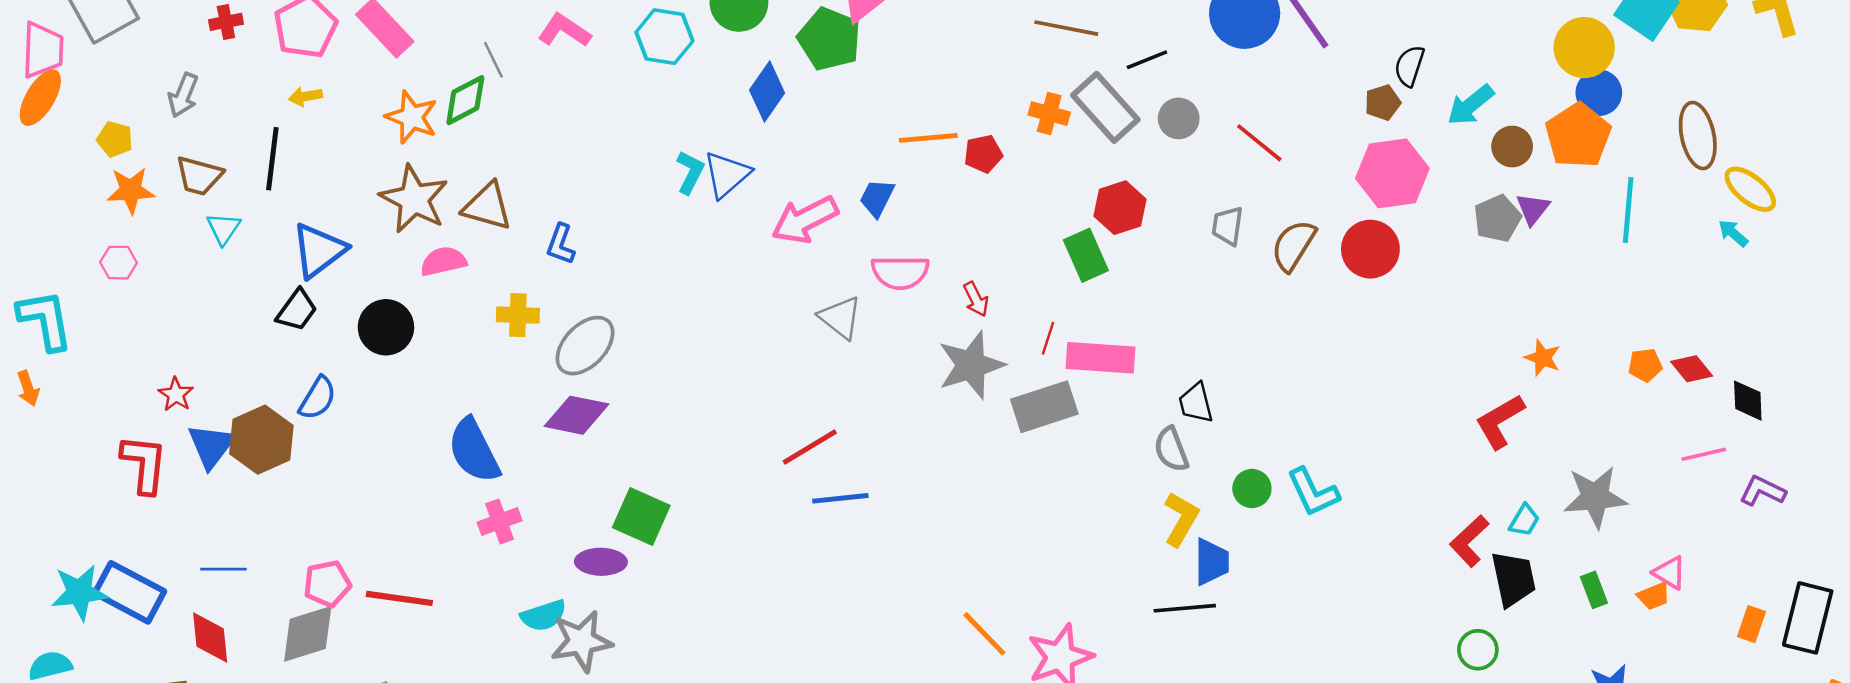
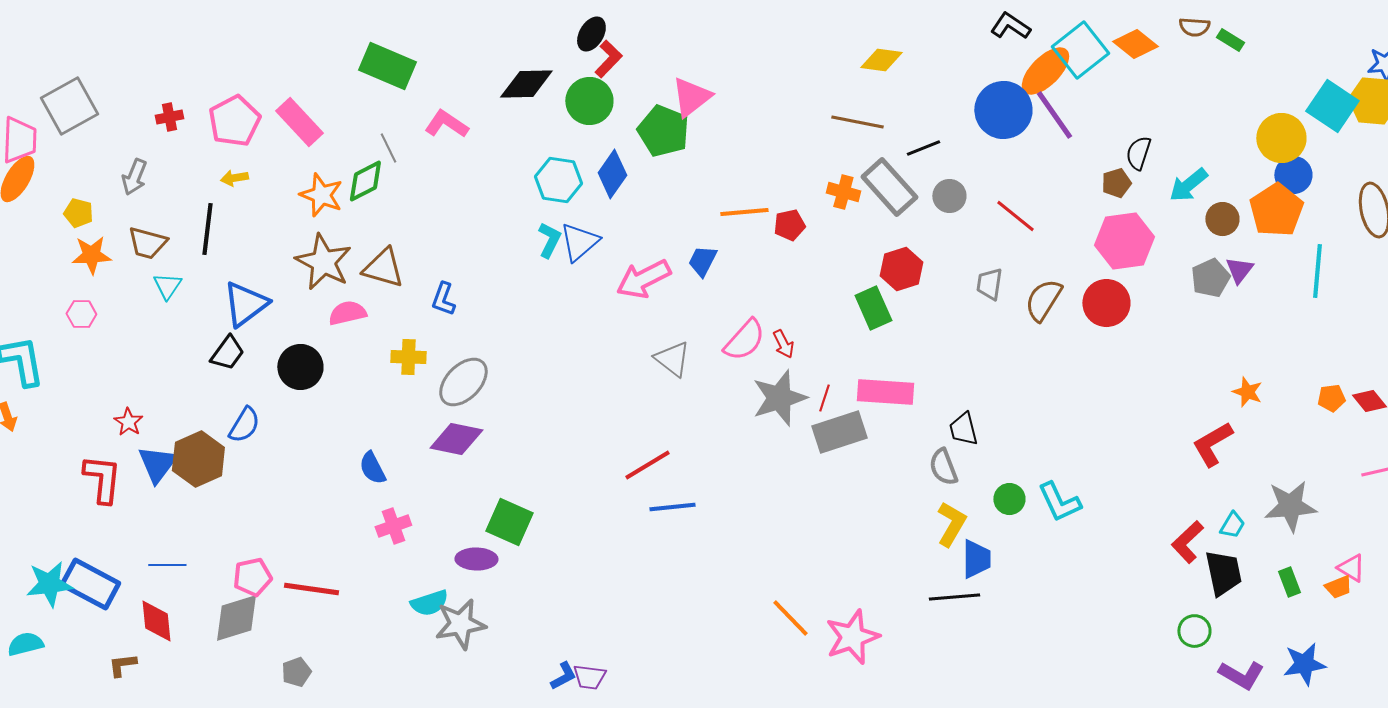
cyan hexagon: (664, 37) -> (558, 180), moved
pink semicircle: (900, 272) -> (744, 340), moved, turned -48
red line: (1048, 338) -> (824, 398), moved
blue semicircle: (474, 451) -> (372, 468), size x0.6

